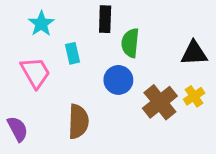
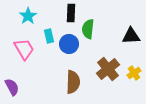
blue circle: (118, 80) -> (69, 44), moved
yellow cross: (194, 96) -> (134, 73), moved
brown semicircle: (78, 121) -> (73, 82), moved

